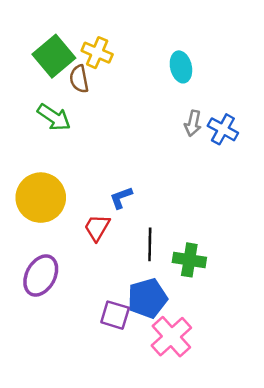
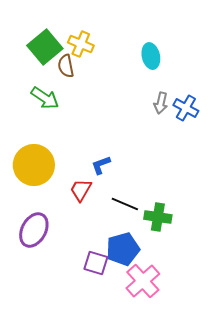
black line: (150, 244) -> (125, 204), turned -68

